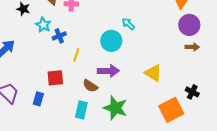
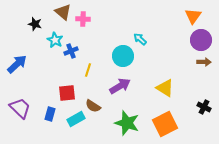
purple arrow: (108, 71) -> (120, 86), turned -30
brown semicircle: (90, 86) -> (93, 106), moved
cyan rectangle: (81, 110) -> (76, 119), moved, turned 48
orange square: (171, 110) -> (165, 124), moved

